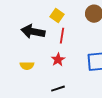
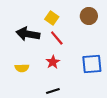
red line: (62, 36) -> (57, 38), turned -49

